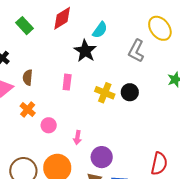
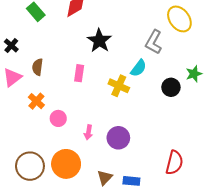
cyan semicircle: (100, 30) -> (138, 68), moved
black circle: (130, 92) -> (171, 87), moved
purple circle: (102, 157) -> (118, 138), moved

